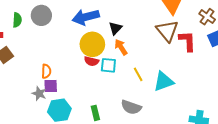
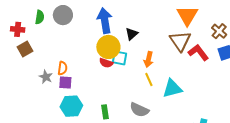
blue arrow: (86, 17) -> (105, 21), turned 90
red L-shape: (187, 41) -> (198, 53), turned -40
orange arrow: (121, 47) -> (149, 59), moved, turned -140
cyan square: (108, 65) -> (120, 58), moved
gray star: (39, 94) -> (46, 77), moved

